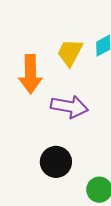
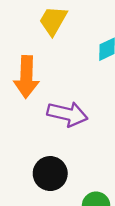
yellow trapezoid: (70, 53) -> (53, 21), moved

